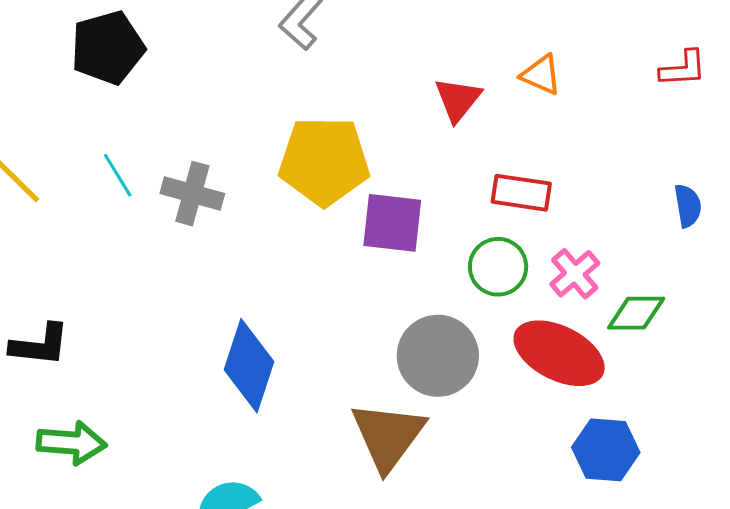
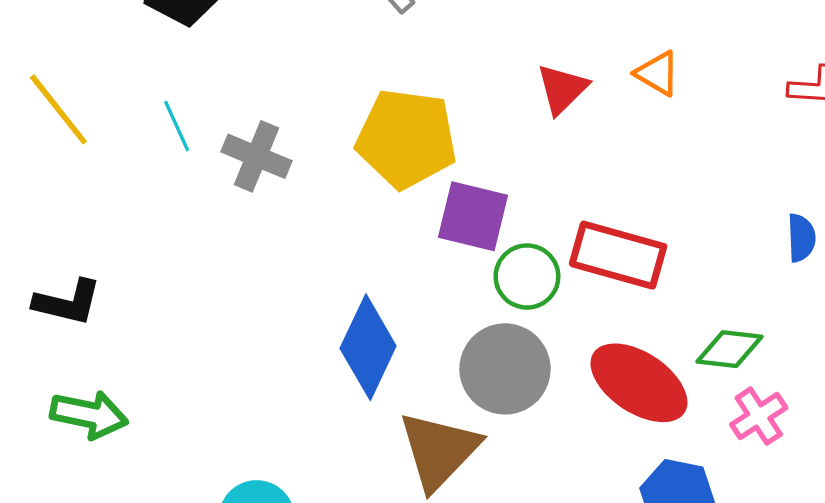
red rectangle: (521, 193) -> (618, 255), moved, size x1.4
green circle: (498, 267) -> (527, 277), moved
pink cross: (575, 274) -> (759, 416), moved
blue diamond: (249, 366) -> (368, 347), moved

